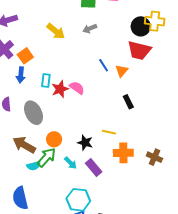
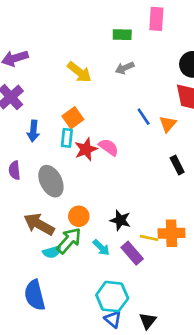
orange square: (25, 56) -> (73, 118), moved
yellow line: (109, 132) -> (149, 238), moved

